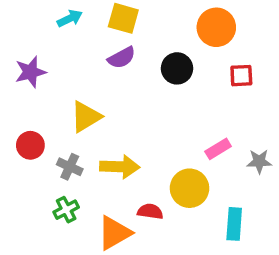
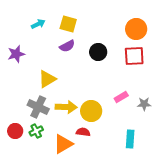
orange circle: (216, 27) -> (136, 29), moved
red square: (241, 76) -> (134, 56), size x1.5
red circle: (30, 145) -> (15, 131), moved
gray cross: (70, 167) -> (38, 107), size x1.5
yellow circle: (190, 188) -> (91, 111), moved

